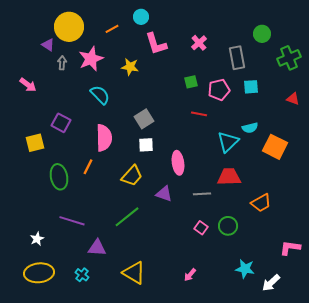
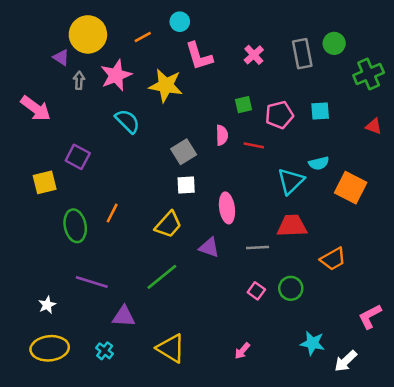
gray rectangle: (237, 58) -> (302, 54), moved
yellow star: (130, 67) -> (166, 85), size x1.5
pink arrow: (28, 85) -> (36, 108), size x1.4
pink semicircle: (104, 138) -> (222, 135), moved, size x0.6
pink L-shape: (290, 248) -> (370, 316), turned -35

